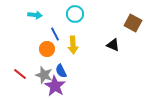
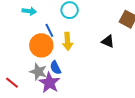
orange circle: (47, 49) -> (41, 45), size x1.5
red line: (20, 74) -> (12, 83), moved

